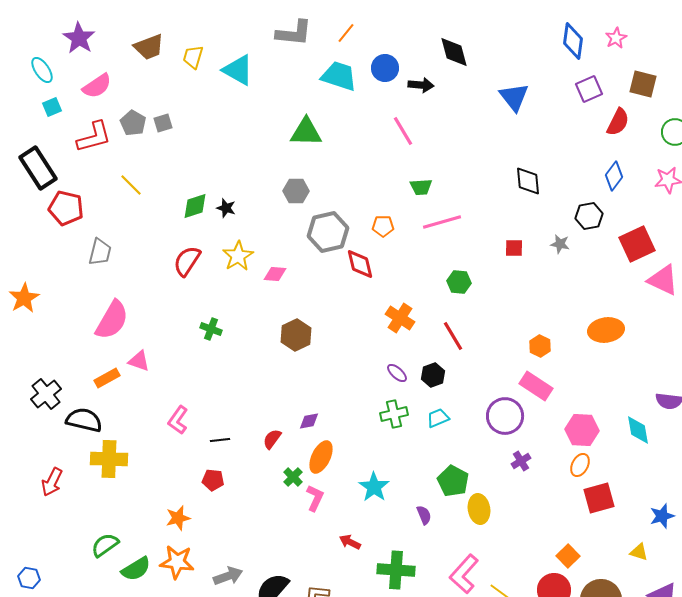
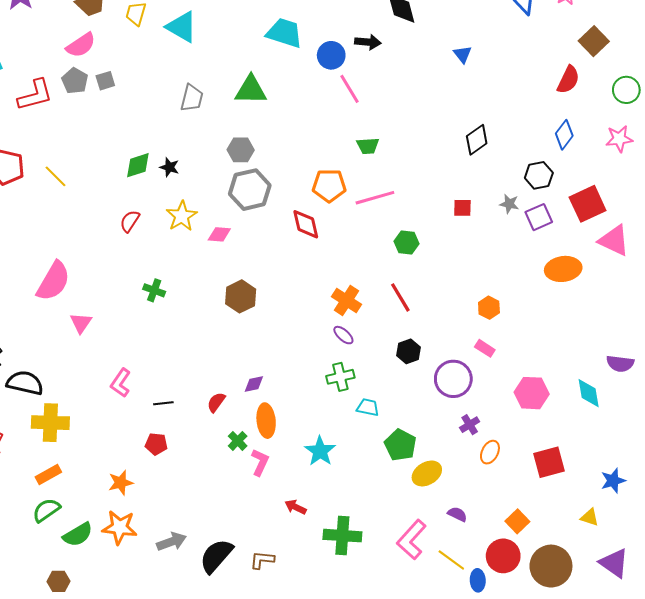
blue circle: (385, 68) -> (331, 55), moved
brown square: (643, 84) -> (594, 41), turned 32
pink semicircle: (97, 86) -> (81, 45), moved
purple square: (589, 89) -> (539, 217), moved
blue triangle: (514, 97) -> (462, 54), size x0.6
black diamond: (528, 181) -> (477, 140), turned 60
yellow line: (131, 185) -> (55, 176), moved
pink line: (442, 222) -> (375, 198), moved
orange pentagon: (383, 226) -> (329, 186), size x1.5
gray hexagon: (328, 232) -> (250, 190), moved
gray trapezoid: (100, 252) -> (192, 98), moved
red semicircle: (187, 261) -> (130, 221), size x0.7
orange cross: (400, 318) -> (346, 301), moved
orange ellipse: (606, 330) -> (563, 269), moved
pink triangle: (139, 361) -> (81, 323), turned 45
black hexagon: (433, 375) -> (409, 351), moved
orange rectangle: (107, 378) -> (48, 474), moved
pink rectangle: (536, 386) -> (485, 348), size x0.6
cyan trapezoid: (438, 418) -> (368, 407), moved, turned 35
orange ellipse: (321, 457) -> (266, 421), turned -32
orange ellipse: (580, 465) -> (490, 452), moved
yellow ellipse: (479, 509) -> (427, 473), turned 68
purple semicircle: (424, 515) -> (457, 514), moved, turned -42

